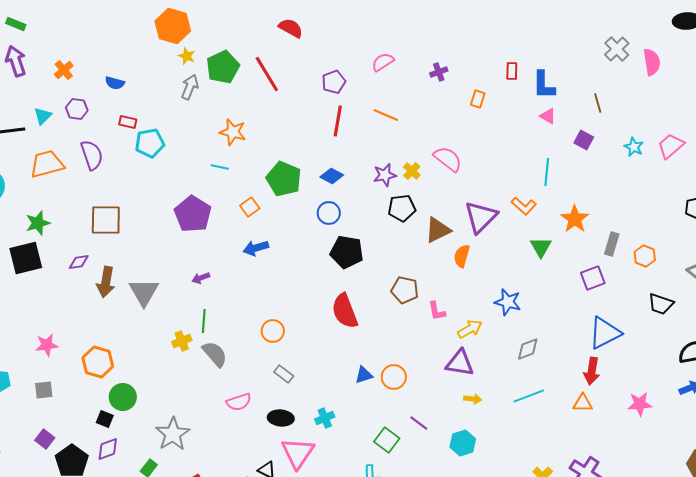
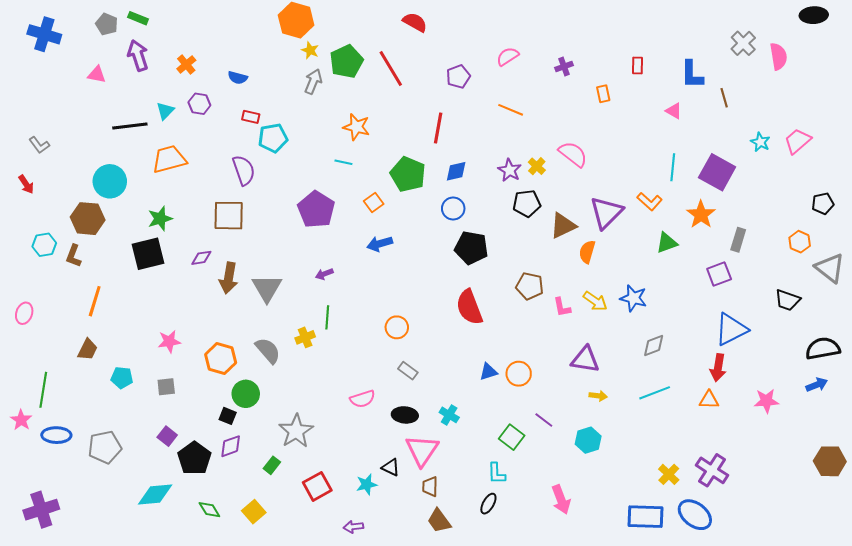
blue L-shape: (544, 85) -> (692, 75), moved
orange rectangle: (478, 99) -> (603, 94), turned -30
red line: (338, 121) -> (438, 128), moved
purple square: (584, 140) -> (717, 172), moved, size x1.8
purple semicircle: (92, 155) -> (244, 170), moved
purple star: (385, 175) -> (510, 170), turned -30
blue diamond: (332, 176) -> (456, 171), turned -40
green triangle: (541, 247) -> (667, 243), turned 40
orange hexagon: (645, 256) -> (800, 242), moved
yellow arrow: (470, 329) -> (595, 301), moved, turned 65
gray semicircle: (215, 354) -> (268, 351), moved
cyan cross: (325, 418) -> (449, 415), turned -36

